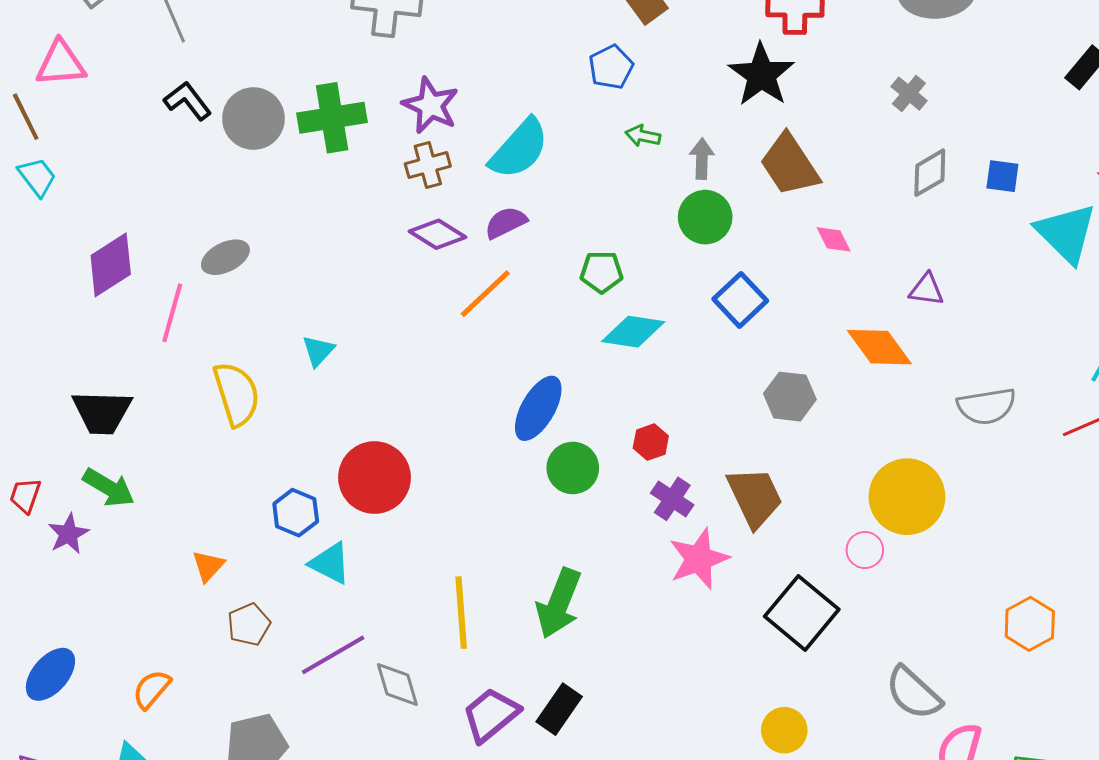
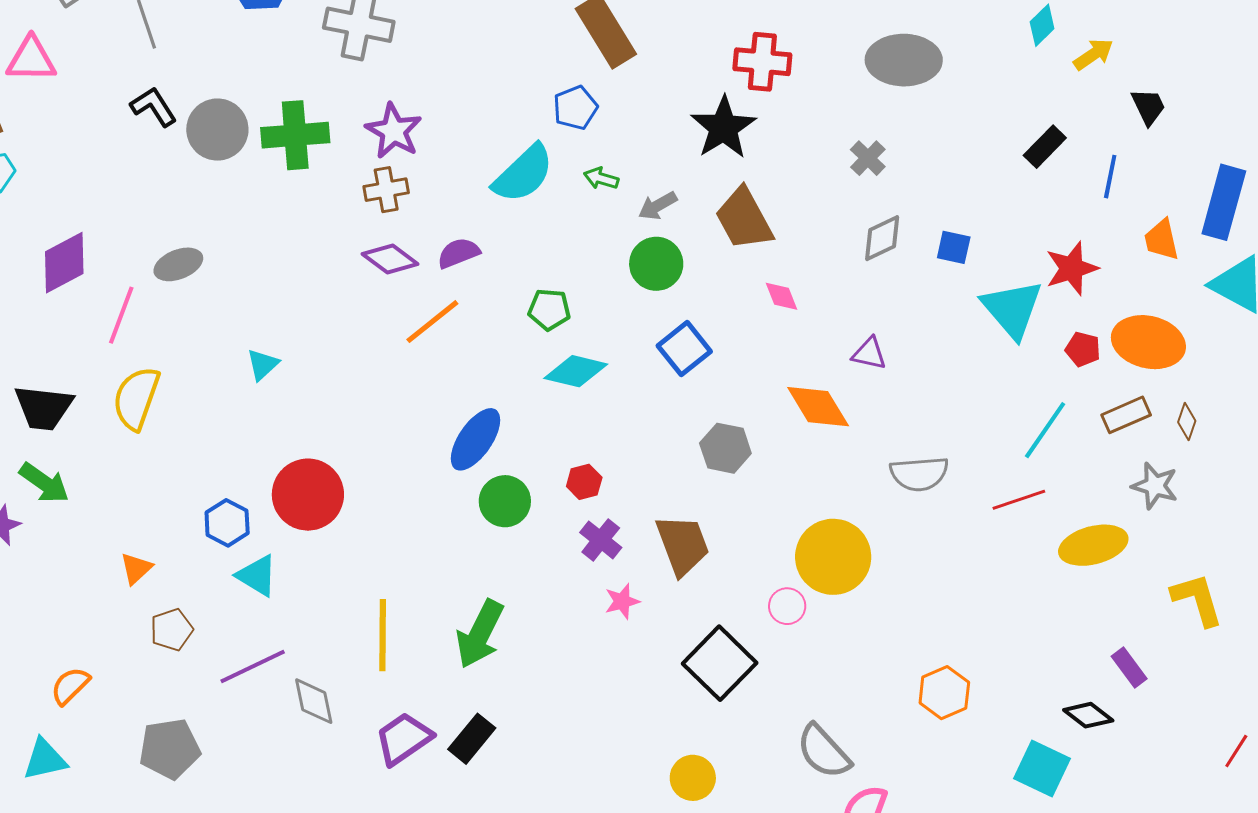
cyan semicircle: (519, 149) -> (523, 174), moved
gray arrow: (702, 159) -> (658, 206), turned -126
yellow semicircle: (237, 394) -> (136, 398), moved, turned -148
pink star: (699, 559) -> (622, 601), size x0.6

